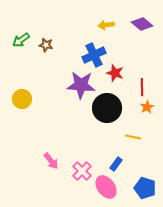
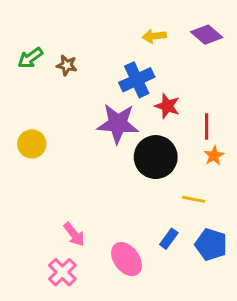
pink cross: (82, 171) -> (62, 272), moved
pink ellipse: (106, 187) -> (127, 259), moved
blue pentagon: (145, 188) -> (211, 245), moved

